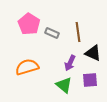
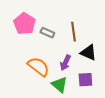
orange semicircle: (27, 67) -> (38, 67), moved, turned 55

